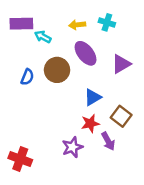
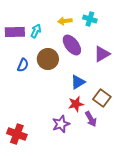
purple rectangle: (21, 24) -> (15, 32), moved
cyan arrow: (43, 37) -> (36, 31), turned 88

